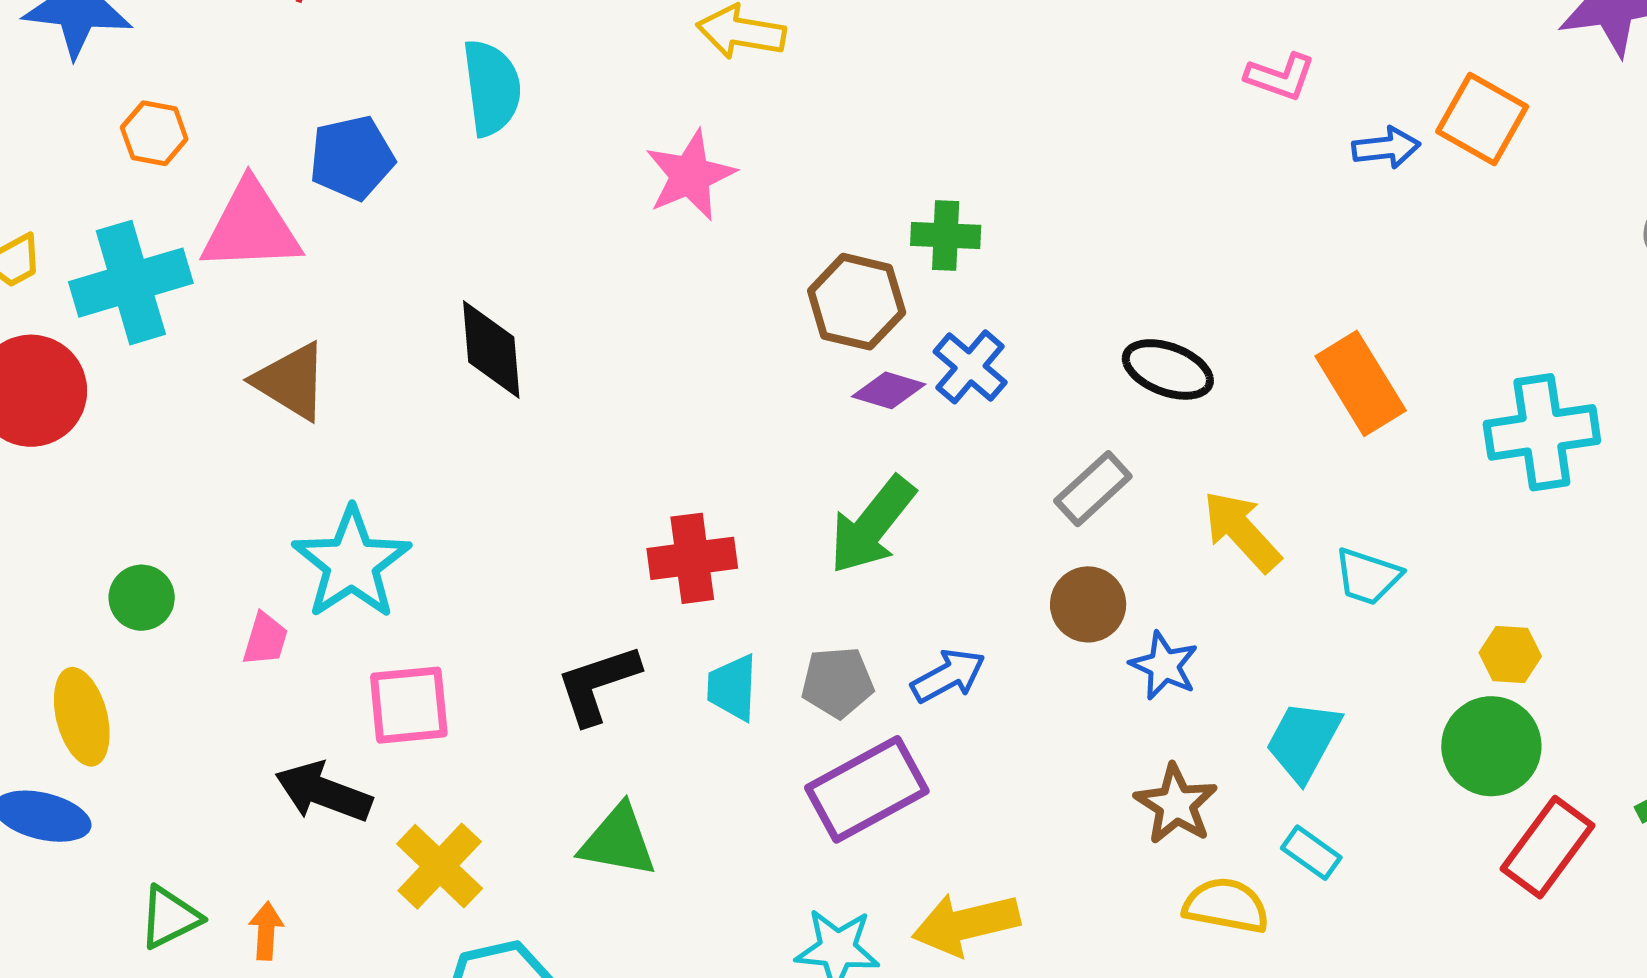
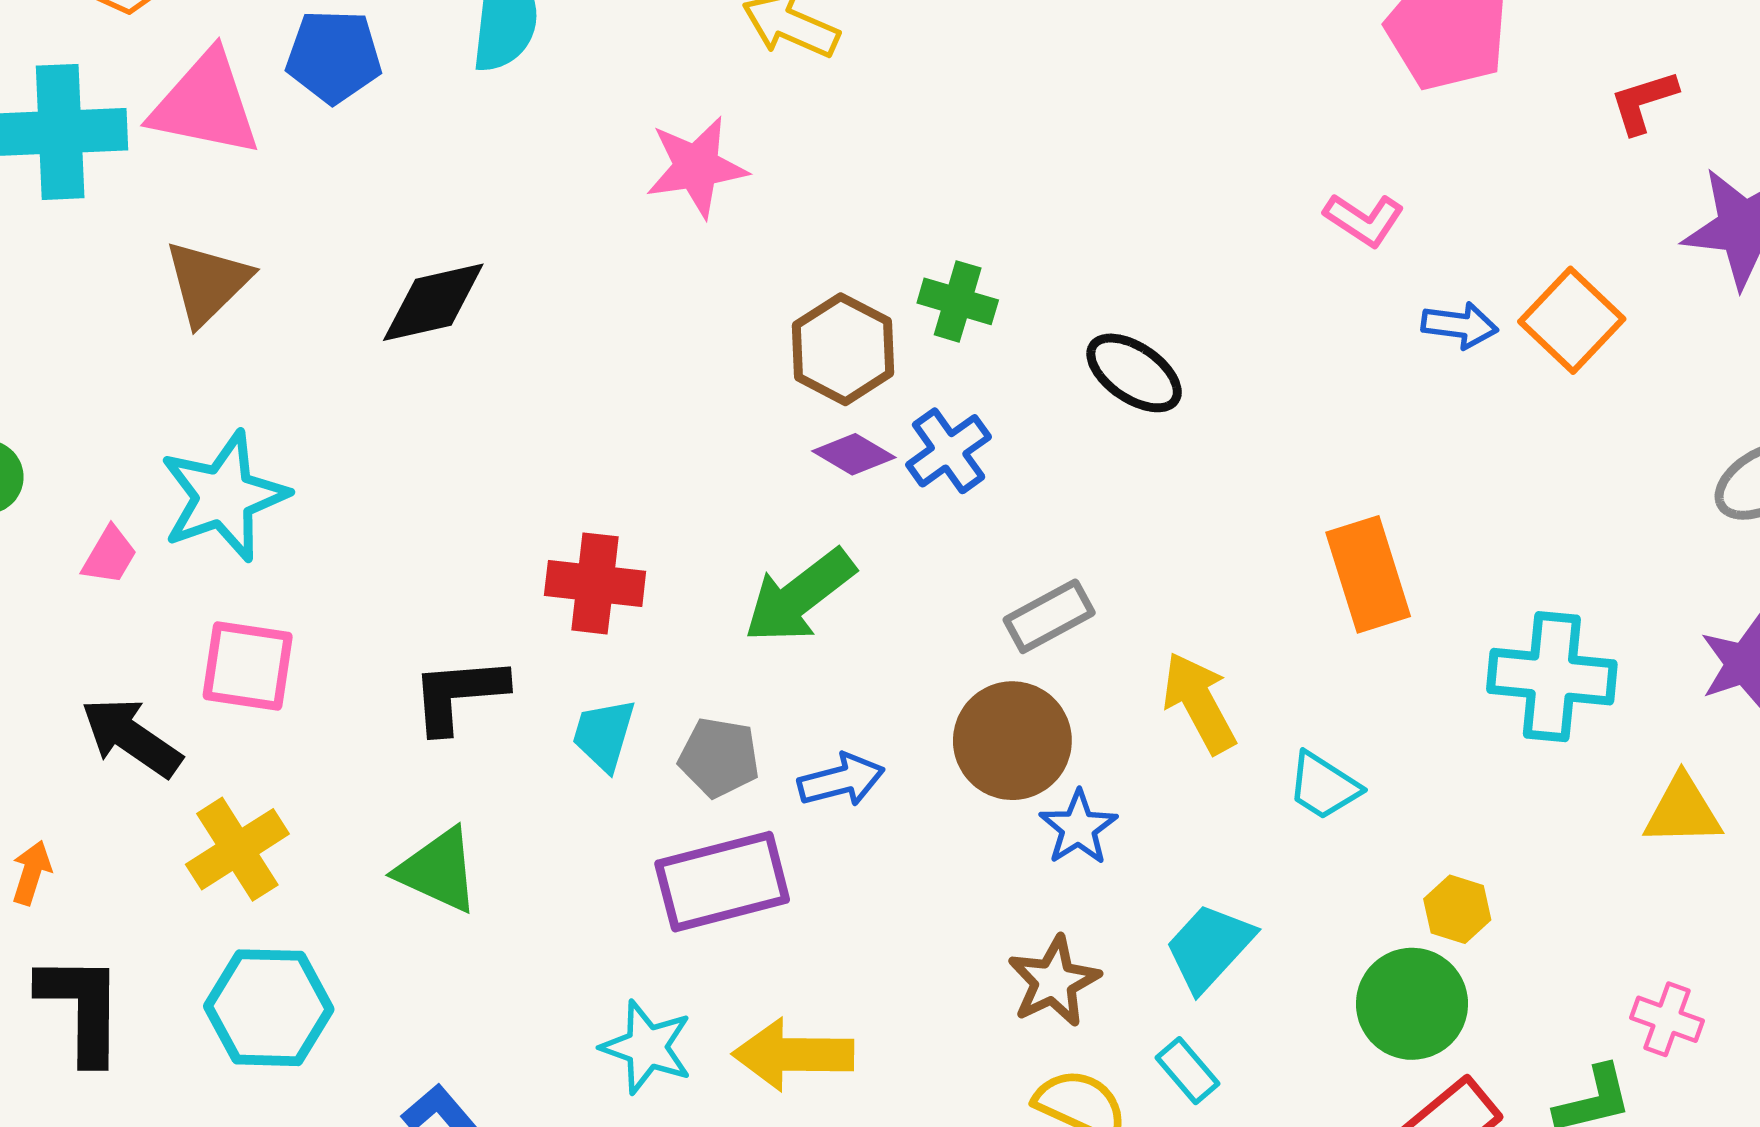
black diamond: (491, 349) -> (433, 302), turned 68
black ellipse: (1168, 369) -> (1134, 373), moved
brown triangle: (291, 381) -> (207, 283), turned 30
brown circle: (1088, 604) -> (1012, 741), size x1.4

